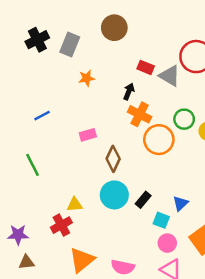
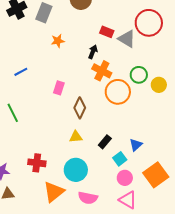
pink rectangle: (88, 135) -> (59, 88), turned -56
cyan circle: (114, 195) -> (76, 170), moved
yellow triangle: (75, 205) -> (76, 137), moved
cyan square: (161, 220) -> (120, 159), turned 32
red cross: (61, 225) -> (37, 163), turned 36

